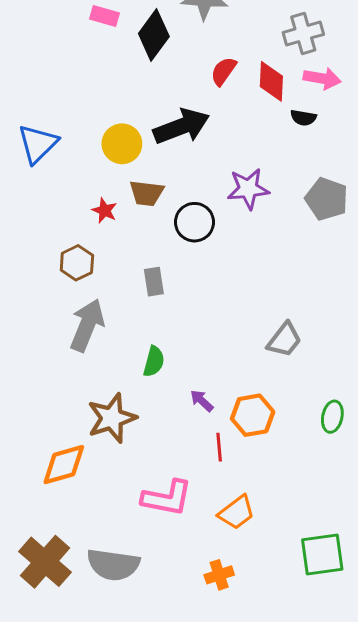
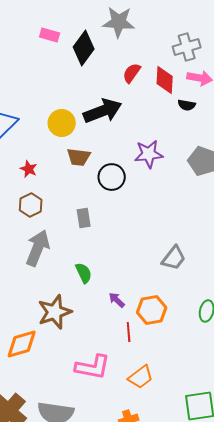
red star: (104, 211) -> (29, 169), moved
green semicircle: (154, 361) -> (84, 273), turned -40

